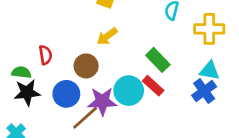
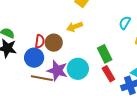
red semicircle: (45, 55) -> (40, 41), moved
red rectangle: (153, 86) -> (108, 74), moved
brown line: (85, 118) -> (42, 78), turned 35

